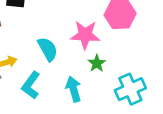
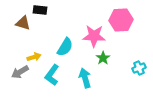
cyan semicircle: (48, 49) -> (65, 47), turned 60
cyan cross: (130, 89) -> (139, 68), moved, size x0.6

